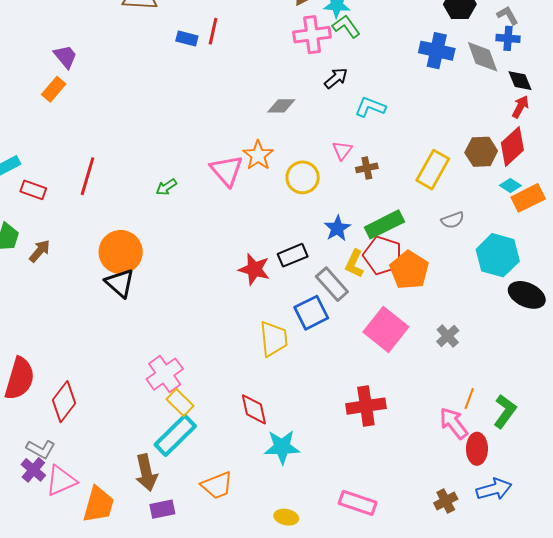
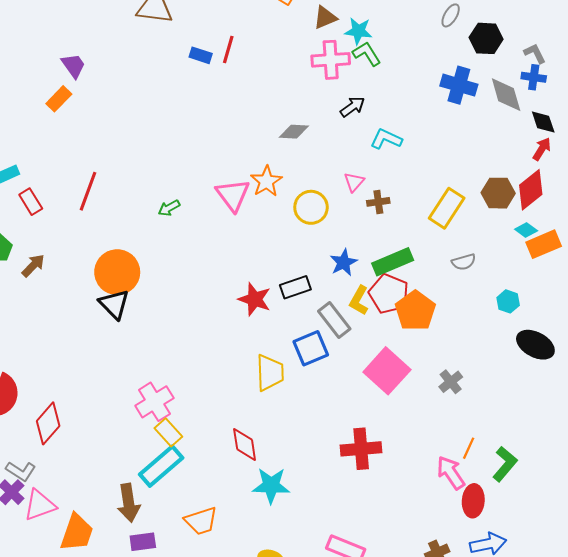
red rectangle: (33, 190) -> (31, 202), turned 35
cyan hexagon: (498, 255) -> (508, 301), size x0.5

